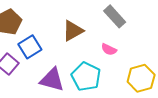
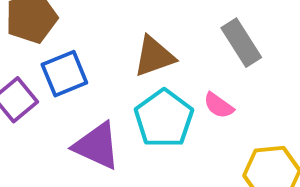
cyan pentagon: (86, 77) -> (164, 119), moved

